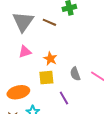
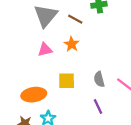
orange star: (50, 59) -> (72, 44), moved
purple line: (64, 98) -> (98, 106), moved

